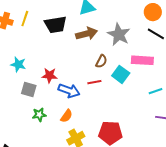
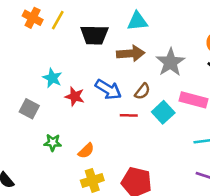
cyan star: (18, 64) -> (52, 78), moved
gray square: (29, 90) -> (29, 109), moved
blue arrow: (69, 91) -> (108, 89), moved

